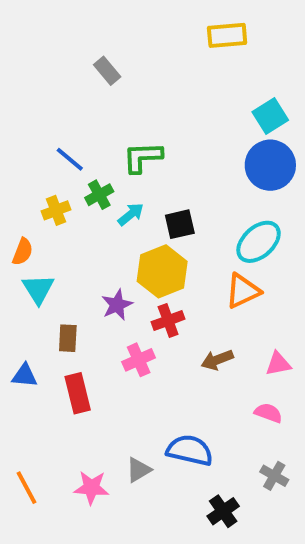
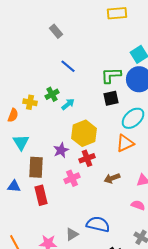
green L-shape: (143, 157) -> (111, 75), moved
blue line: (70, 159) -> (68, 66), moved
yellow cross: (56, 210) -> (30, 102), turned 32
black square: (180, 224) -> (111, 98), moved
orange semicircle: (23, 252) -> (13, 115), moved
brown rectangle: (68, 338) -> (36, 167), size x1.5

